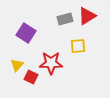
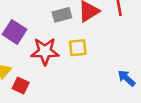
red star: (51, 63) -> (45, 51), moved

